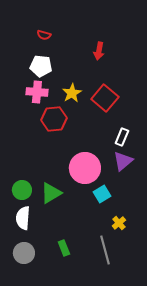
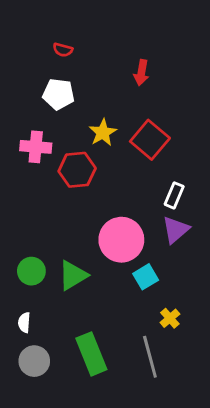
pink cross: (37, 92) -> (36, 147), moved
white semicircle: (23, 218) -> (24, 323), moved, size x0.6
green rectangle: (64, 248) -> (91, 354), size x1.8

